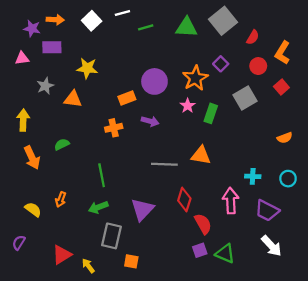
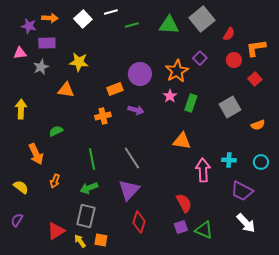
orange L-shape: (282, 53) -> (256, 48), turned 50
gray star: (45, 86) -> (41, 67), moved
gray square: (245, 98) -> (230, 107), moved
orange arrow: (32, 158) -> (36, 154), moved
gray line: (164, 164) -> (132, 158), moved, turned 55
red diamond: (184, 200) -> (139, 222), moved
pink arrow: (231, 201) -> (203, 170), moved
yellow semicircle: (33, 209) -> (21, 187), moved
gray rectangle: (111, 236) -> (86, 216), moved
orange square: (131, 261) -> (101, 240), moved

